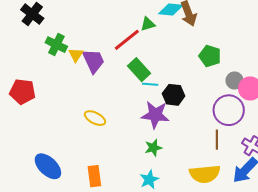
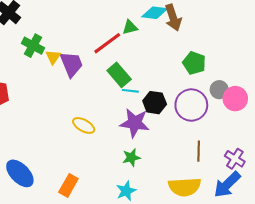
purple circle: (229, 110) -> (191, 105), moved
yellow ellipse: (95, 118) -> (84, 125), moved
orange rectangle: (94, 176) -> (68, 185), turned 35

